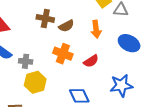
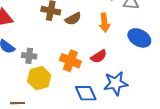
orange cross: (63, 54) -> (70, 61), moved
blue star: (121, 85) -> (116, 83), moved

